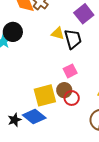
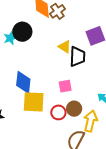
brown circle: (64, 90) -> (74, 109), moved
blue diamond: (34, 117) -> (23, 82), moved, turned 40

